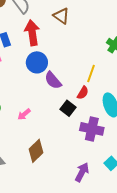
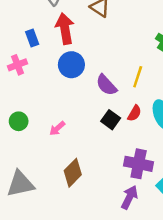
purple semicircle: (53, 80) -> (106, 85), moved
red semicircle: (83, 93) -> (134, 113), moved
purple cross: (92, 129) -> (139, 164), moved

